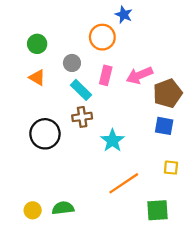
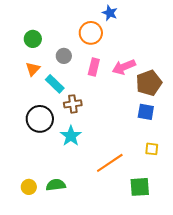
orange triangle: (37, 78) -> (33, 69), turned 42
cyan rectangle: (81, 90) -> (55, 84), moved
cyan star: (112, 141) -> (71, 136), moved

